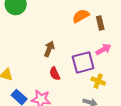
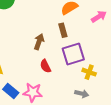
brown rectangle: (100, 23) -> (63, 30), moved
pink arrow: (103, 49) -> (99, 17), moved

